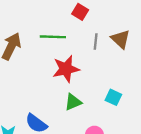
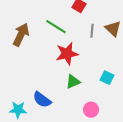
green line: (53, 37) -> (56, 27), turned 30

